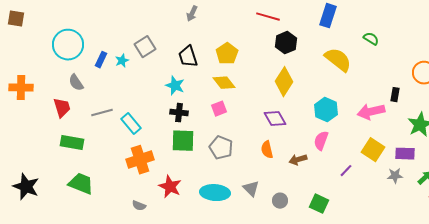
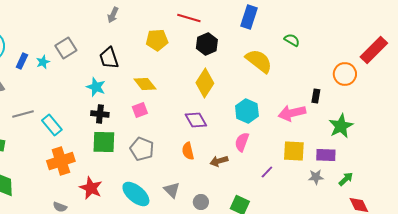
yellow pentagon: (227, 54) -> (157, 40), moved, turned 30
yellow square: (373, 150) -> (294, 151), turned -30
cyan ellipse: (215, 193) -> (136, 194), turned 36

